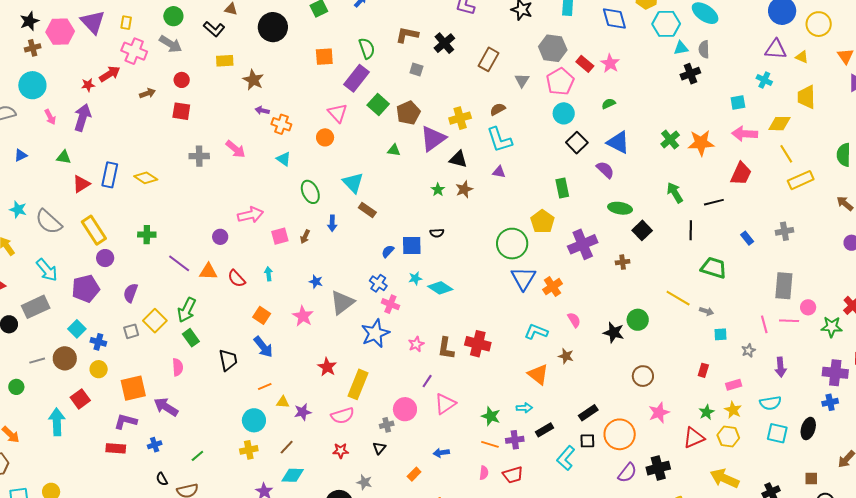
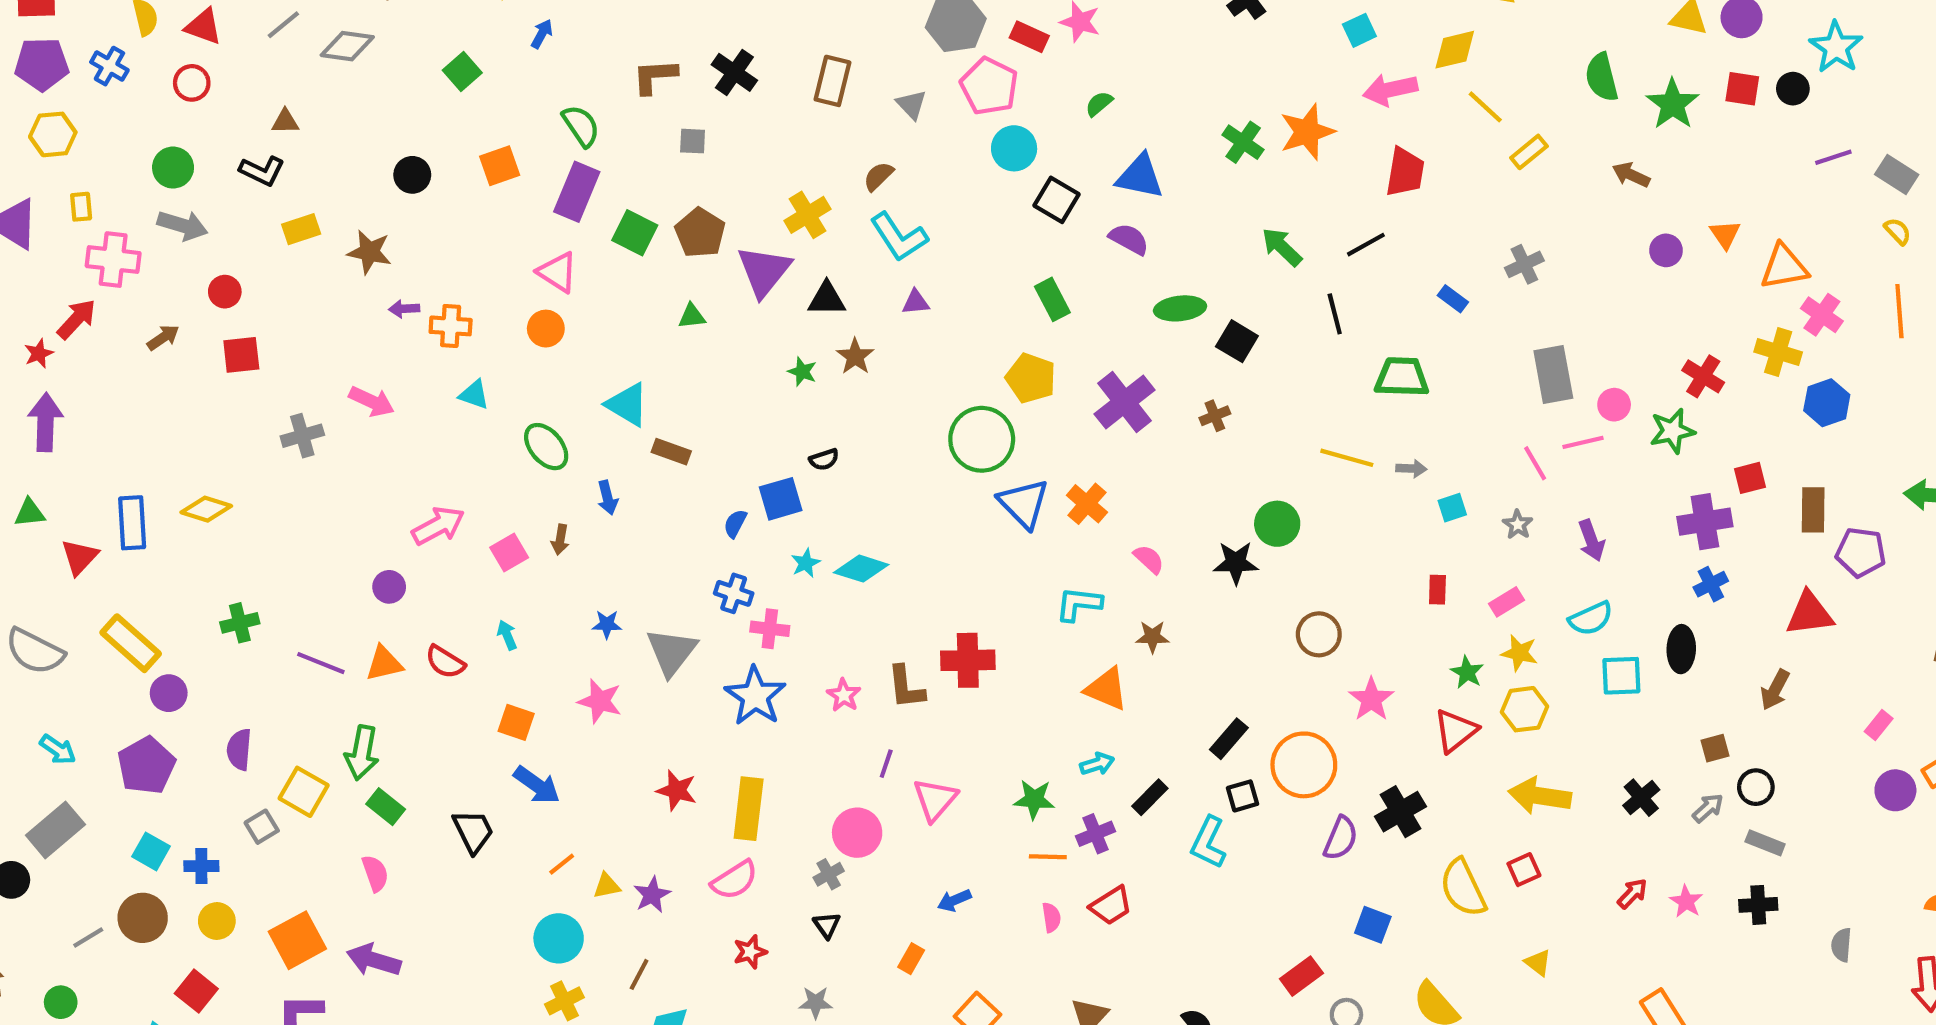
black circle: (273, 27) -> (412, 175), moved, size x0.6
yellow rectangle: (801, 180) -> (1529, 152), size x0.7
cyan arrow: (47, 270) -> (58, 749), size x0.7

